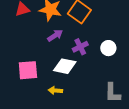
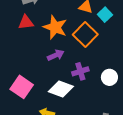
pink square: (28, 70) -> (22, 87), turned 30

